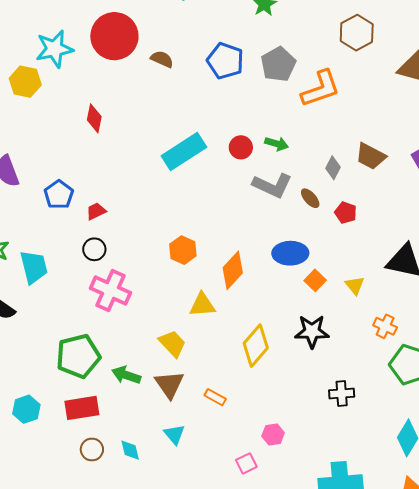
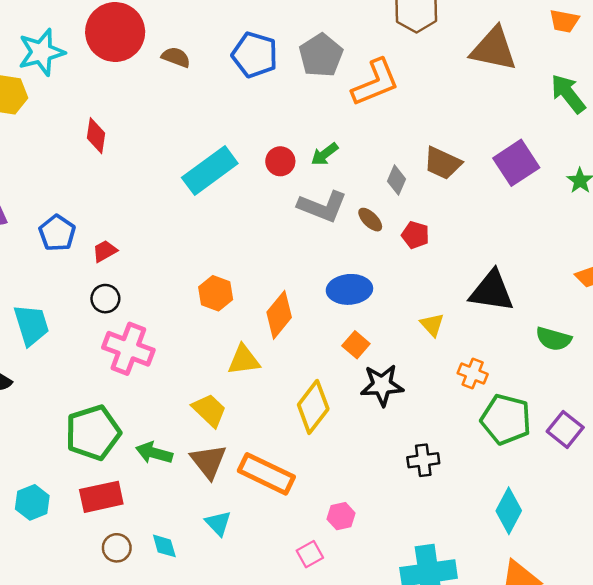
green arrow: (277, 144) -> (325, 154), turned 130
orange square: (315, 280) -> (356, 345), moved
orange rectangle: (215, 397) -> (266, 474), size x2.0

